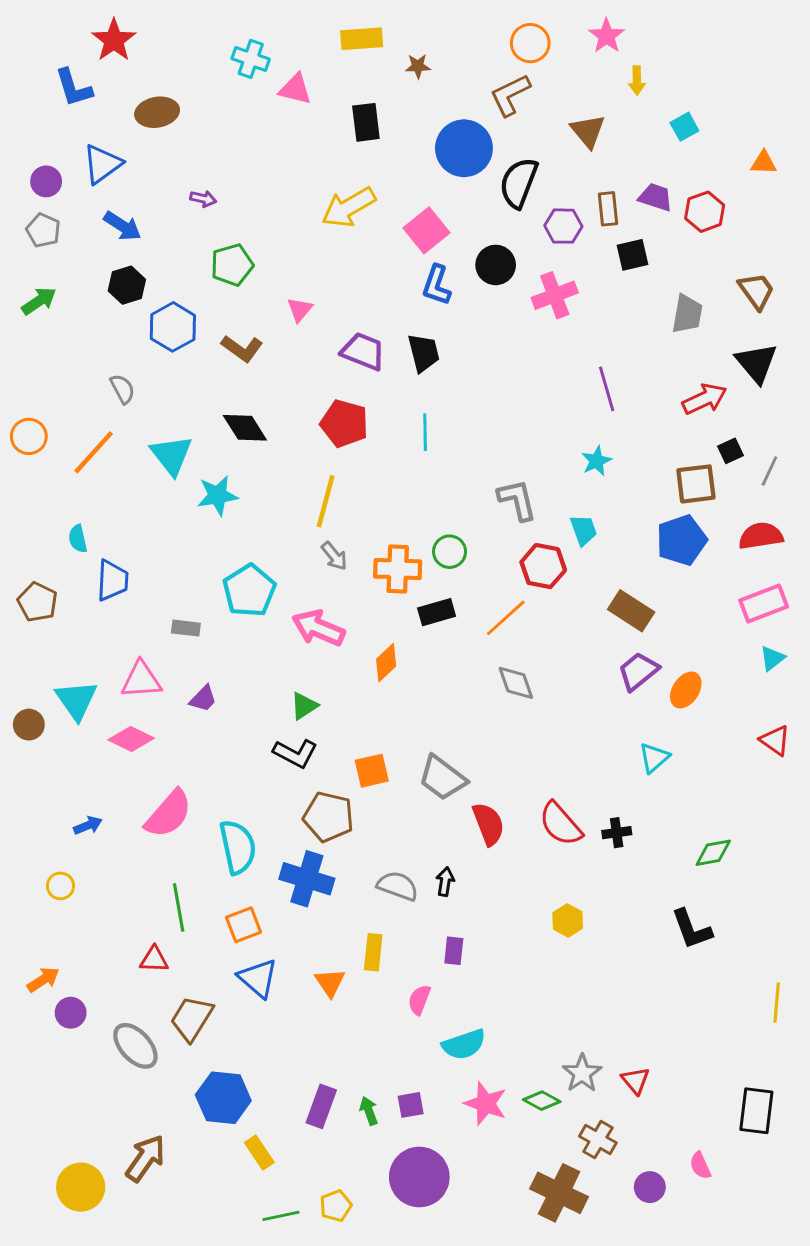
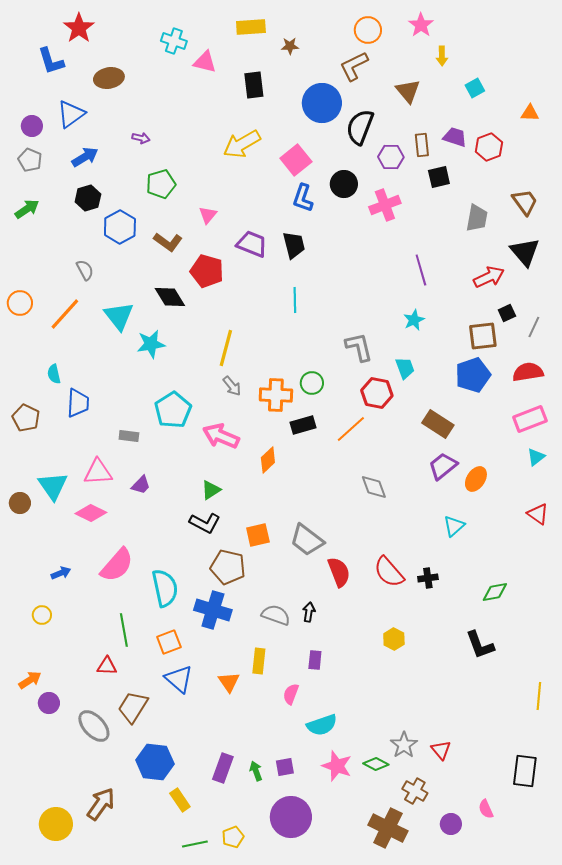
blue arrow: (122, 226) -> (85, 157), turned -64
red pentagon: (344, 423) -> (207, 271), moved
gray diamond: (516, 683) -> (374, 487), moved

